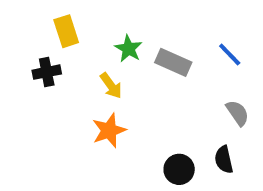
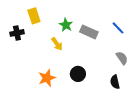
black cross: (47, 72) -> (17, 33), moved
orange star: (109, 130) -> (47, 78), moved
black circle: (179, 169) -> (78, 74), moved

